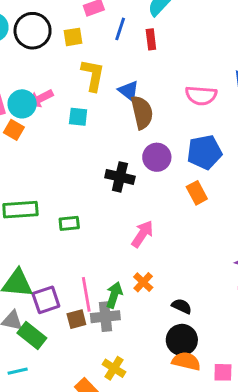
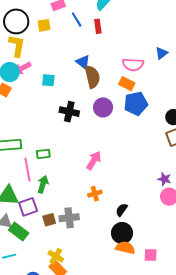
blue line: (120, 29) -> (77, 19), turned -49
yellow L-shape: (93, 75) -> (17, 46), moved
black cross: (120, 177) -> (69, 112), moved
orange rectangle: (197, 193) -> (127, 84), moved, turned -35
orange cross: (143, 282) -> (95, 194), turned 32
pink line: (86, 294) -> (27, 169), moved
green arrow: (114, 295) -> (43, 184), moved
black semicircle: (182, 306) -> (122, 210), turned -80
yellow cross: (114, 368) -> (56, 256), moved

